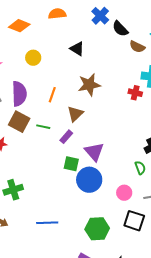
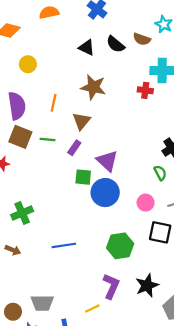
black semicircle: (120, 29) -> (115, 44), moved
black triangle: (77, 49) -> (87, 48), moved
brown star: (89, 85) -> (93, 87), turned 30

